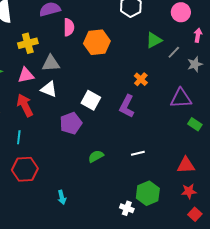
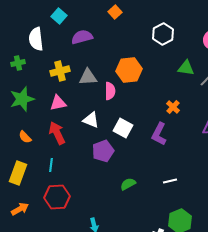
pink semicircle: (69, 27) -> (110, 91), moved
green triangle: (154, 40) -> (186, 68), turned 36
gray triangle: (51, 63) -> (88, 77), moved
white triangle: (49, 89) -> (91, 120), moved

